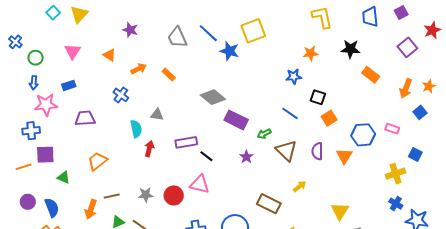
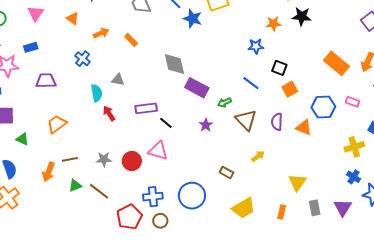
black star: (350, 49) -> (302, 16), moved
orange rectangle: (371, 75) -> (336, 63), moved, size x1.4
gray diamond: (213, 97) -> (174, 64), turned 35
red arrow: (149, 149) -> (109, 113), turned -49
orange triangle: (344, 156) -> (304, 127), turned -42
brown rectangle: (269, 204) -> (227, 172), size x0.6

